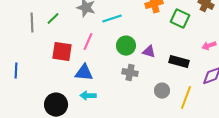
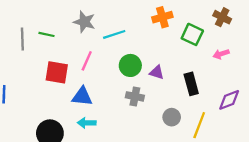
green line: (53, 19) -> (46, 34), turned 56
pink arrow: (209, 46) -> (221, 54), moved
black rectangle: (179, 62) -> (191, 84), turned 60

